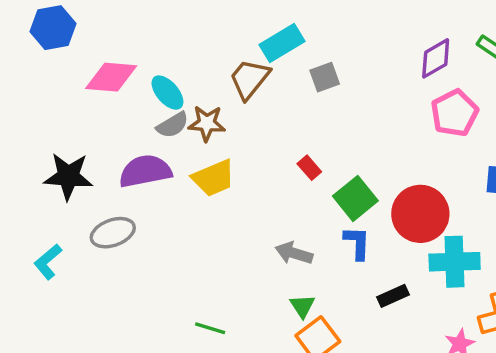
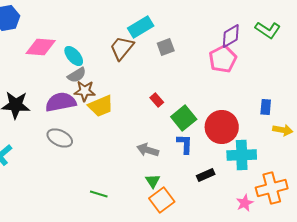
pink pentagon: (455, 113) -> (223, 59), moved
brown star: (207, 123) -> (85, 91), moved
gray ellipse: (113, 233) -> (60, 138), moved, turned 45

